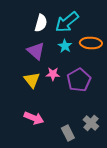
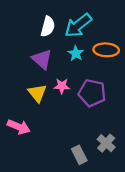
purple pentagon: (79, 80) -> (92, 93), turned -30
pink arrow: (34, 118) -> (19, 127), moved

